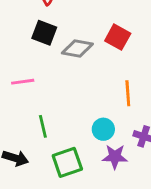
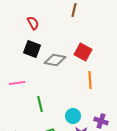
orange line: (128, 93) -> (90, 80), moved
green line: (43, 126) -> (40, 104), moved

